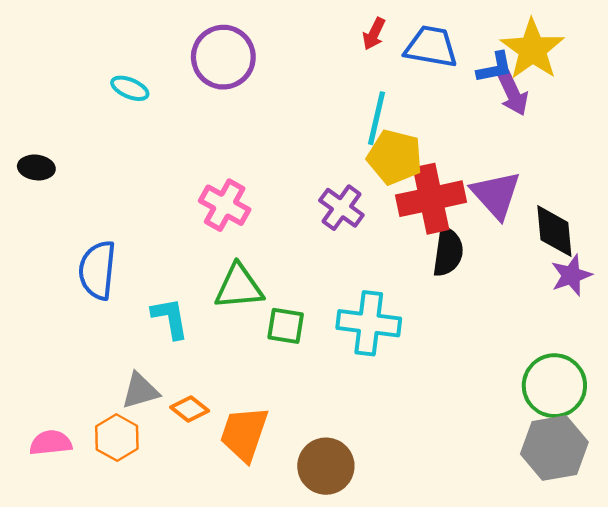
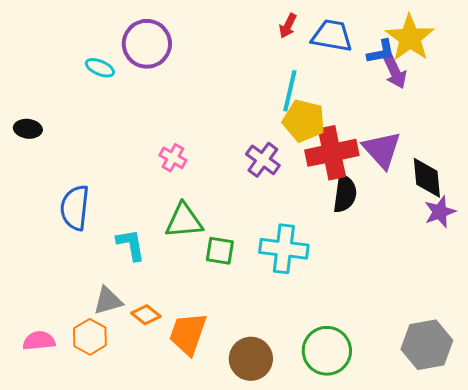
purple circle: (223, 57) -> (147, 44), moved
pink cross: (225, 205) -> (173, 158), size x0.7
green circle: (554, 386) -> (327, 351), moved

